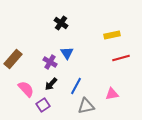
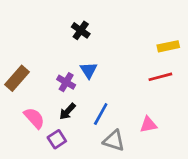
yellow rectangle: (112, 35) -> (168, 46), moved
gray triangle: (86, 106) -> (114, 141), turned 30

